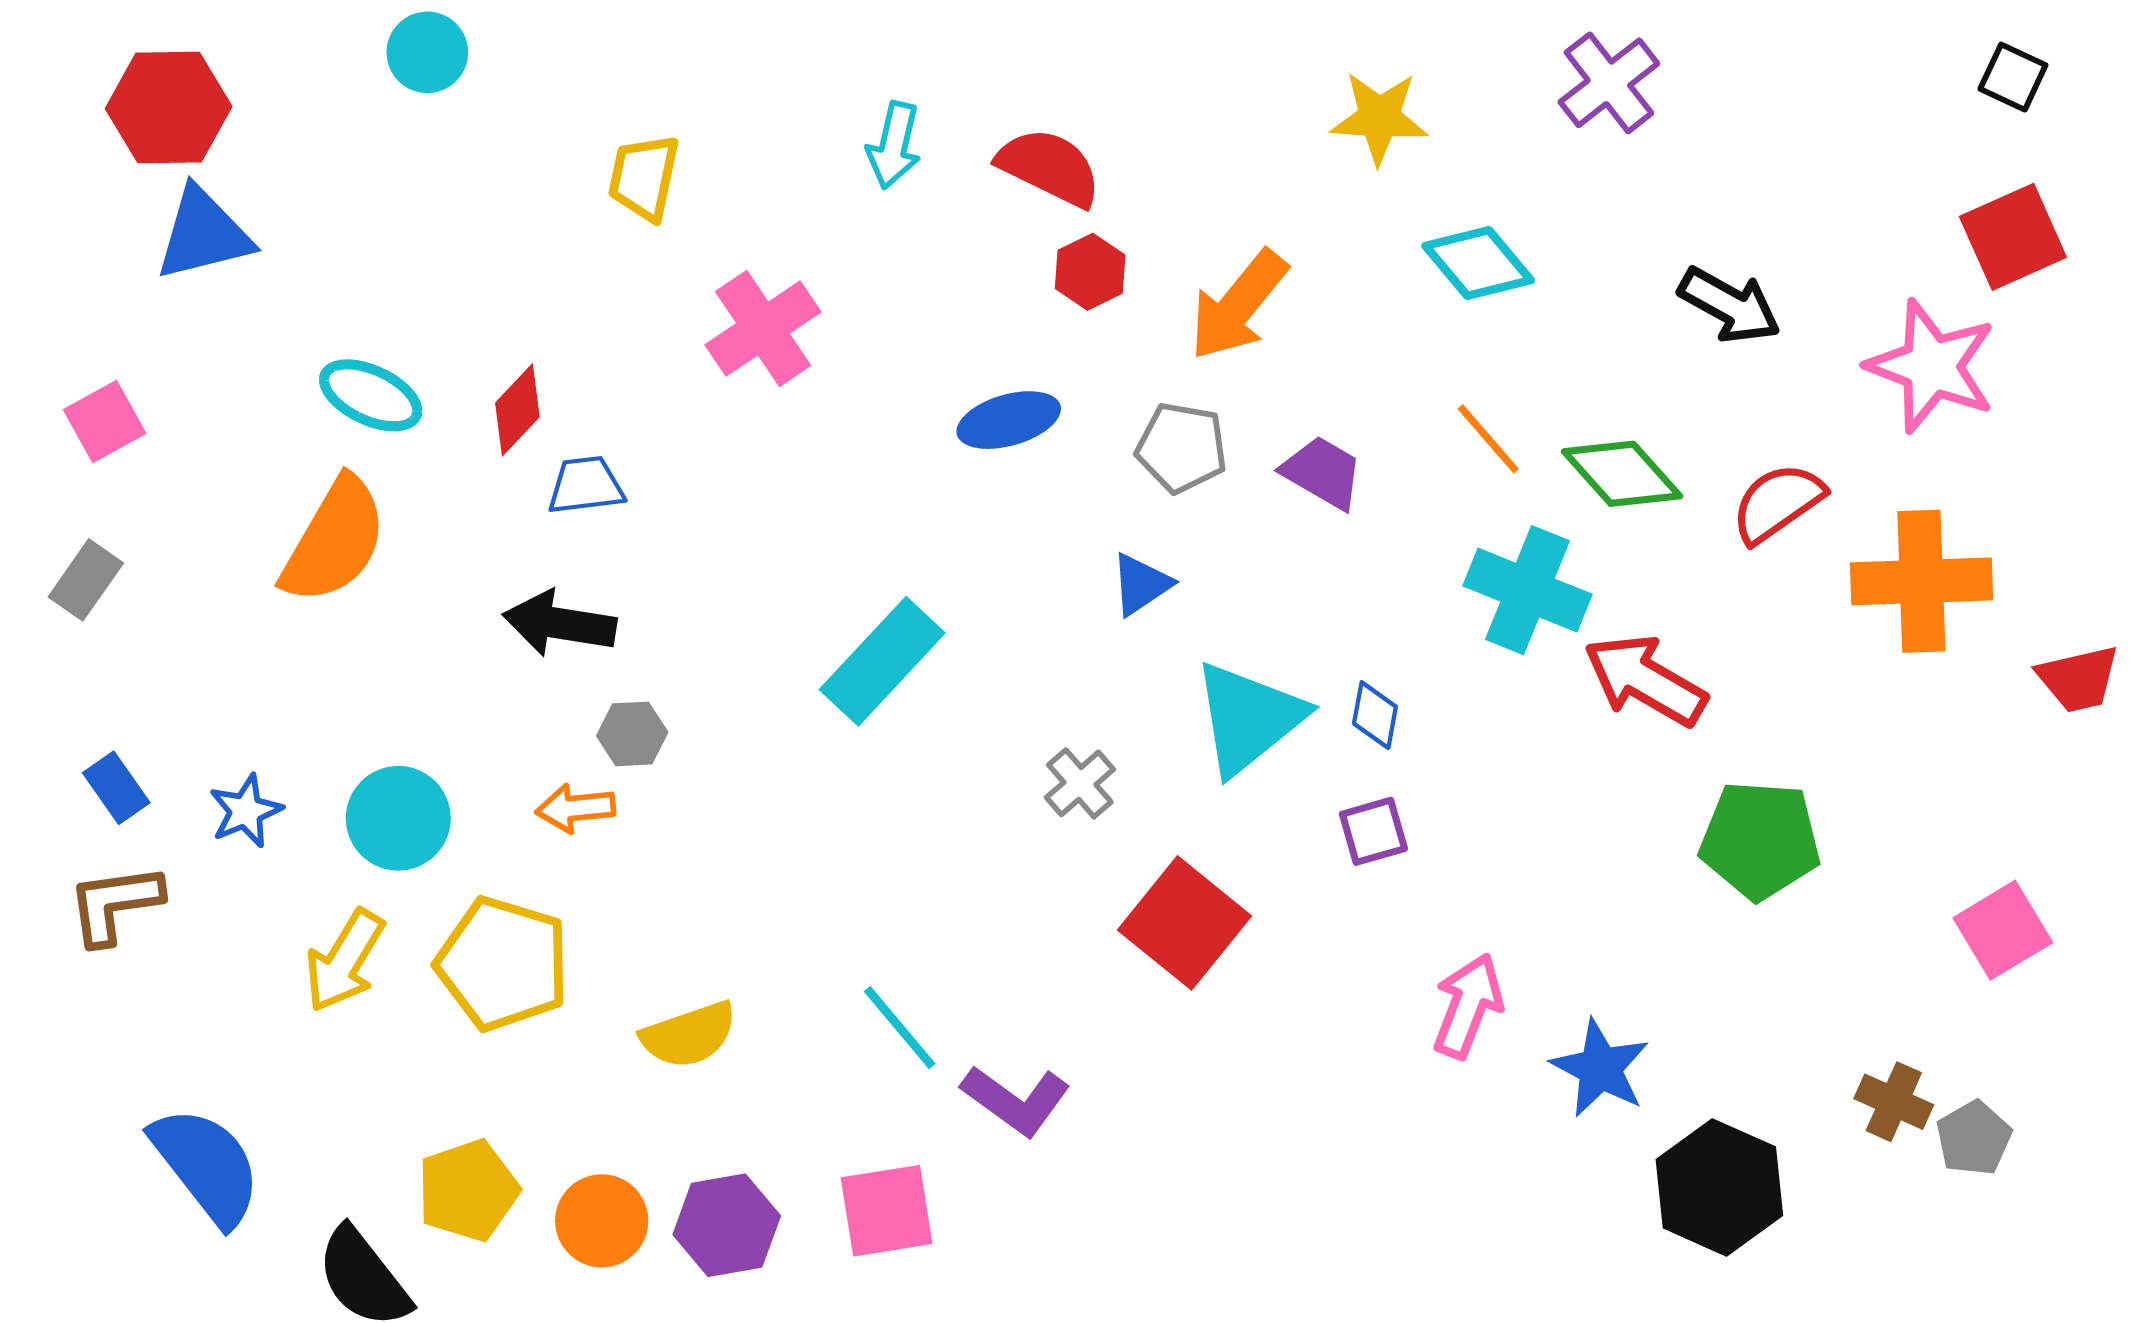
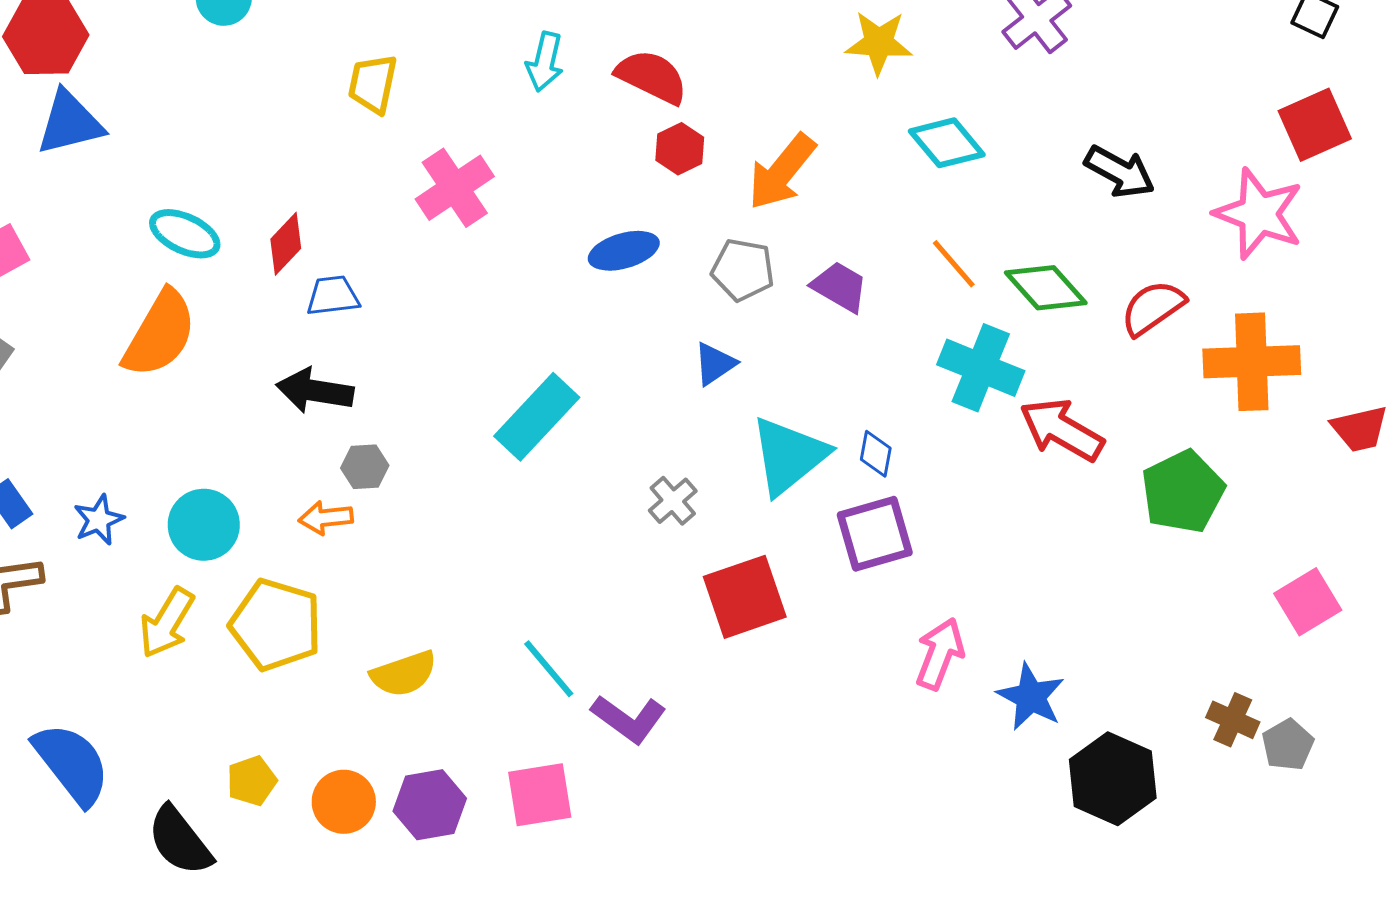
purple square: (1373, 831) -> (875, 534), size x1.6
green pentagon: (1760, 840) -> (1183, 492), moved, turned -30
red square: (1185, 923) -> (745, 597), turned 32
yellow pentagon: (468, 1190) -> (252, 781), size x0.7

